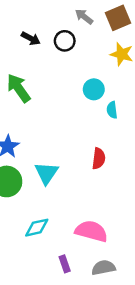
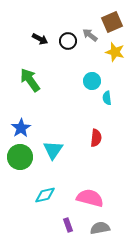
gray arrow: (84, 17) -> (90, 35), moved

